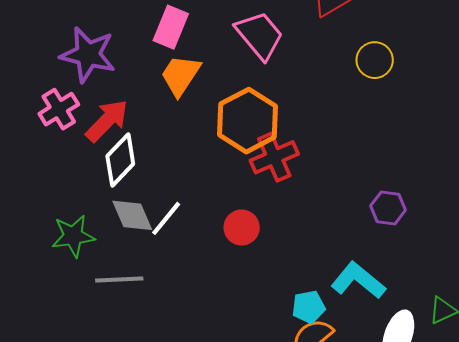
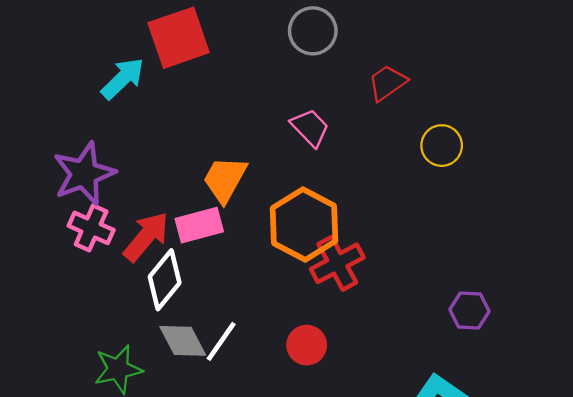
pink rectangle: (171, 27) -> (199, 225), moved, turned 57
pink trapezoid: (259, 35) -> (310, 128), size x0.7
purple star: (88, 55) -> (84, 174), moved, turned -30
pink cross: (59, 109) -> (91, 228), turned -30

